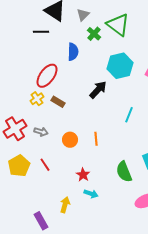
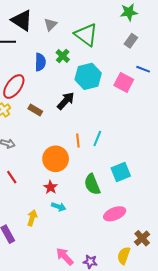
green cross: (94, 34) -> (63, 56), moved
brown rectangle: (58, 102) -> (35, 110), moved
cyan line: (129, 115) -> (97, 138), moved
orange line: (96, 139) -> (78, 140), moved
orange circle: (70, 140) -> (56, 159), moved, size x1.6

